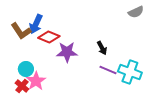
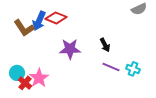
red diamond: (49, 37) -> (56, 18), moved
cyan circle: (26, 69) -> (17, 73), moved
cyan cross: (130, 72) -> (133, 69), size x0.6

